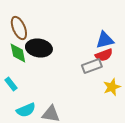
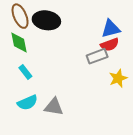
black ellipse: (39, 48) -> (46, 20), moved
cyan rectangle: (11, 84) -> (25, 72), moved

